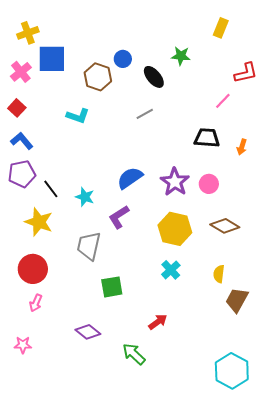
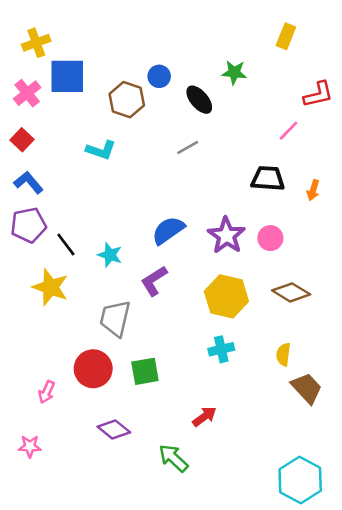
red circle: (33, 269) -> (93, 369), moved
cyan cross: (171, 270) -> (221, 349), turned 30
brown trapezoid: (237, 300) -> (307, 388), turned 108

